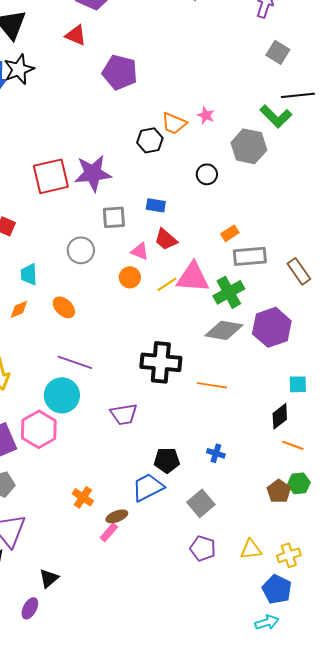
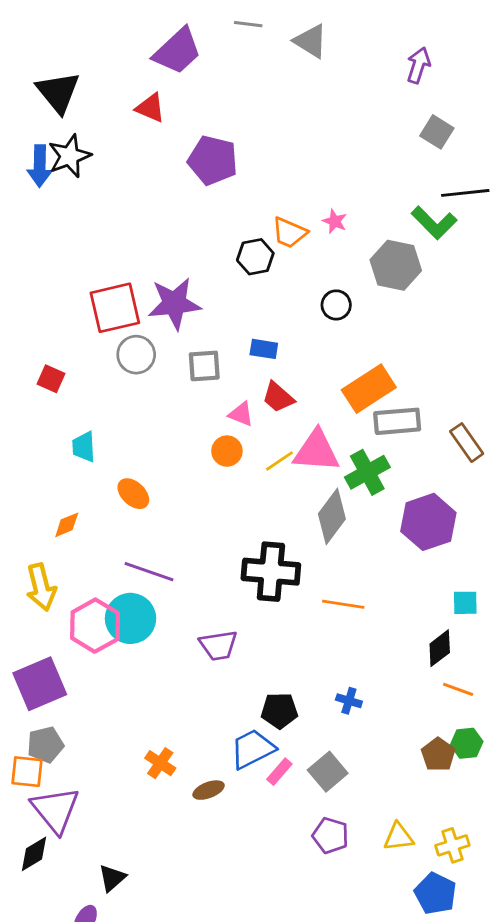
orange rectangle: (230, 233) -> (369, 389), size x2.0
gray circle: (81, 250) -> (136, 355), moved
orange diamond: (19, 309) -> (67, 525), moved
gray diamond: (224, 330) -> (332, 516), moved, turned -63
pink hexagon: (39, 429) -> (95, 626), moved
pink rectangle: (109, 532) -> (279, 772), moved

